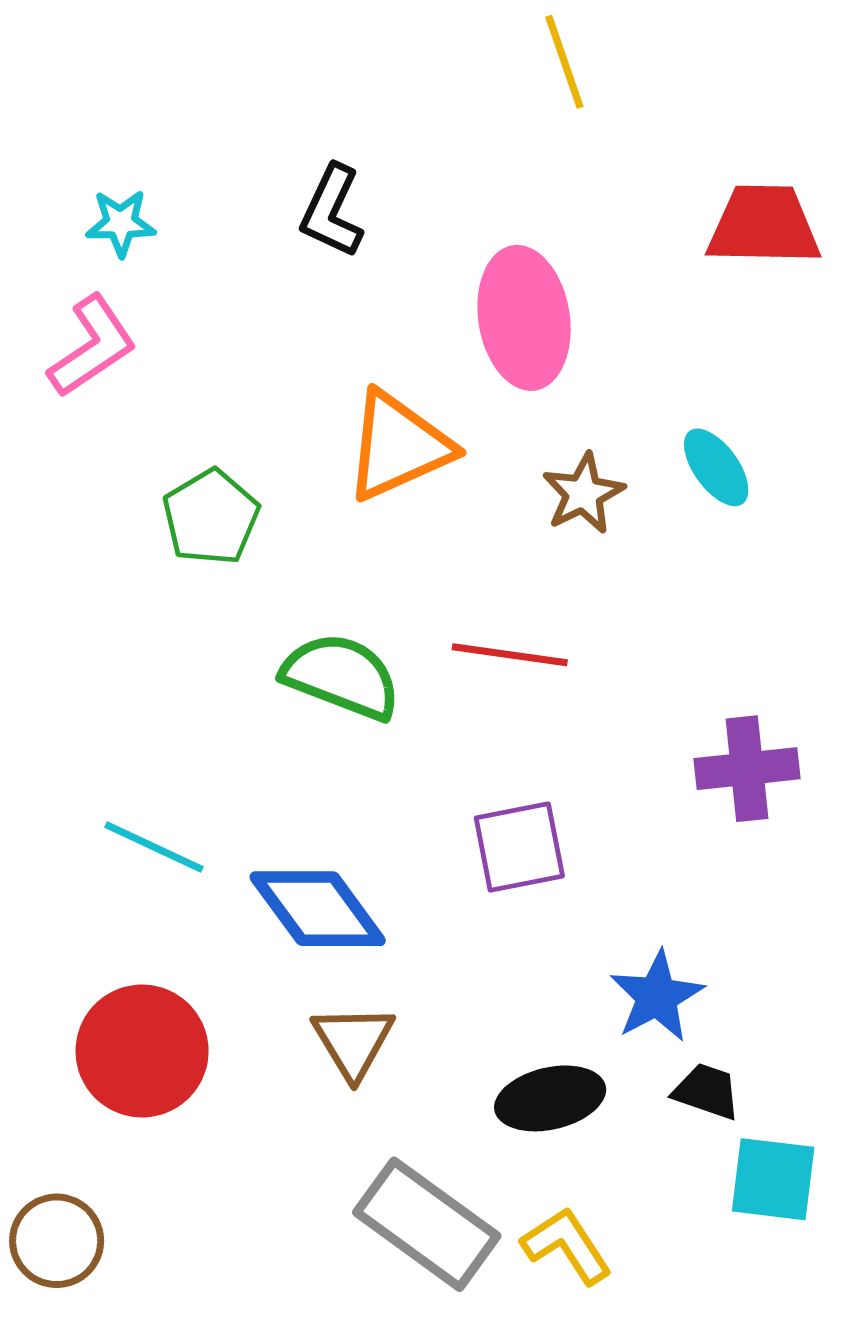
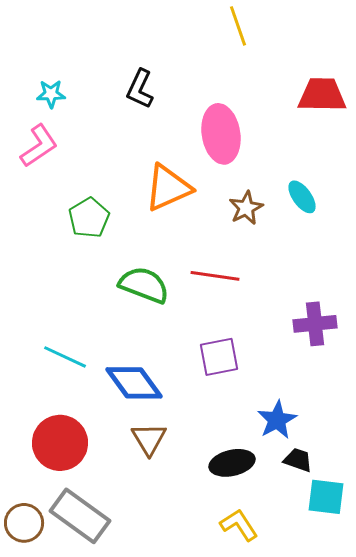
gray rectangle: (427, 1224) -> (80, 516), moved

